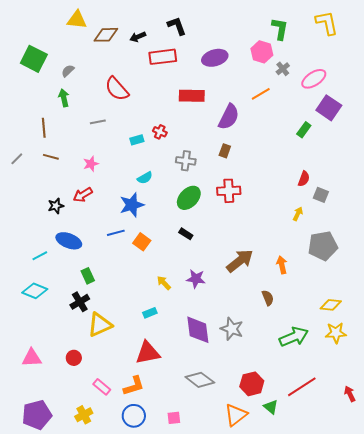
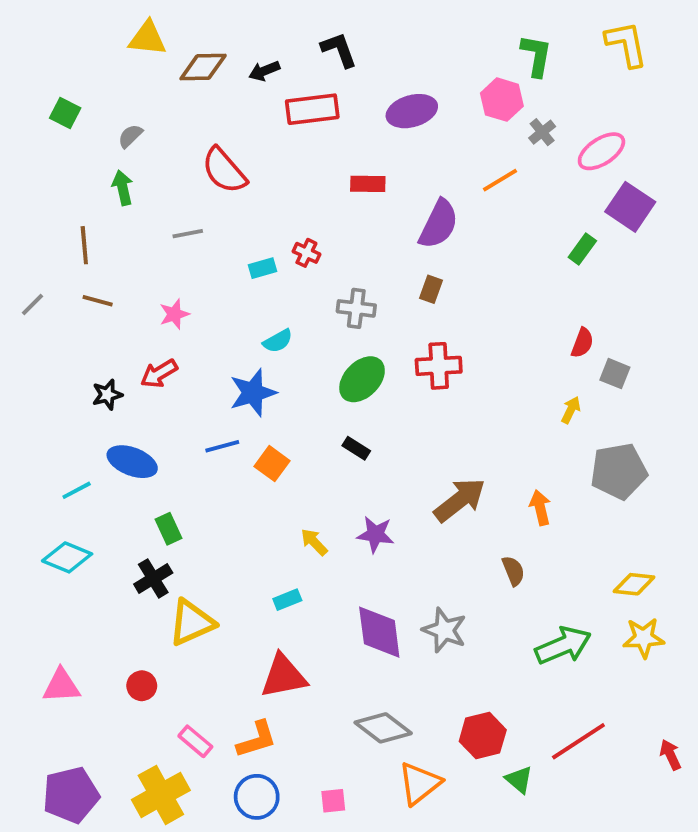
green square: (34, 59) -> (65, 113), size x0.6
red rectangle: (192, 96) -> (368, 184), size x0.7
yellow cross: (84, 415) -> (161, 795), size x1.6
orange triangle: (236, 415) -> (419, 783), moved

